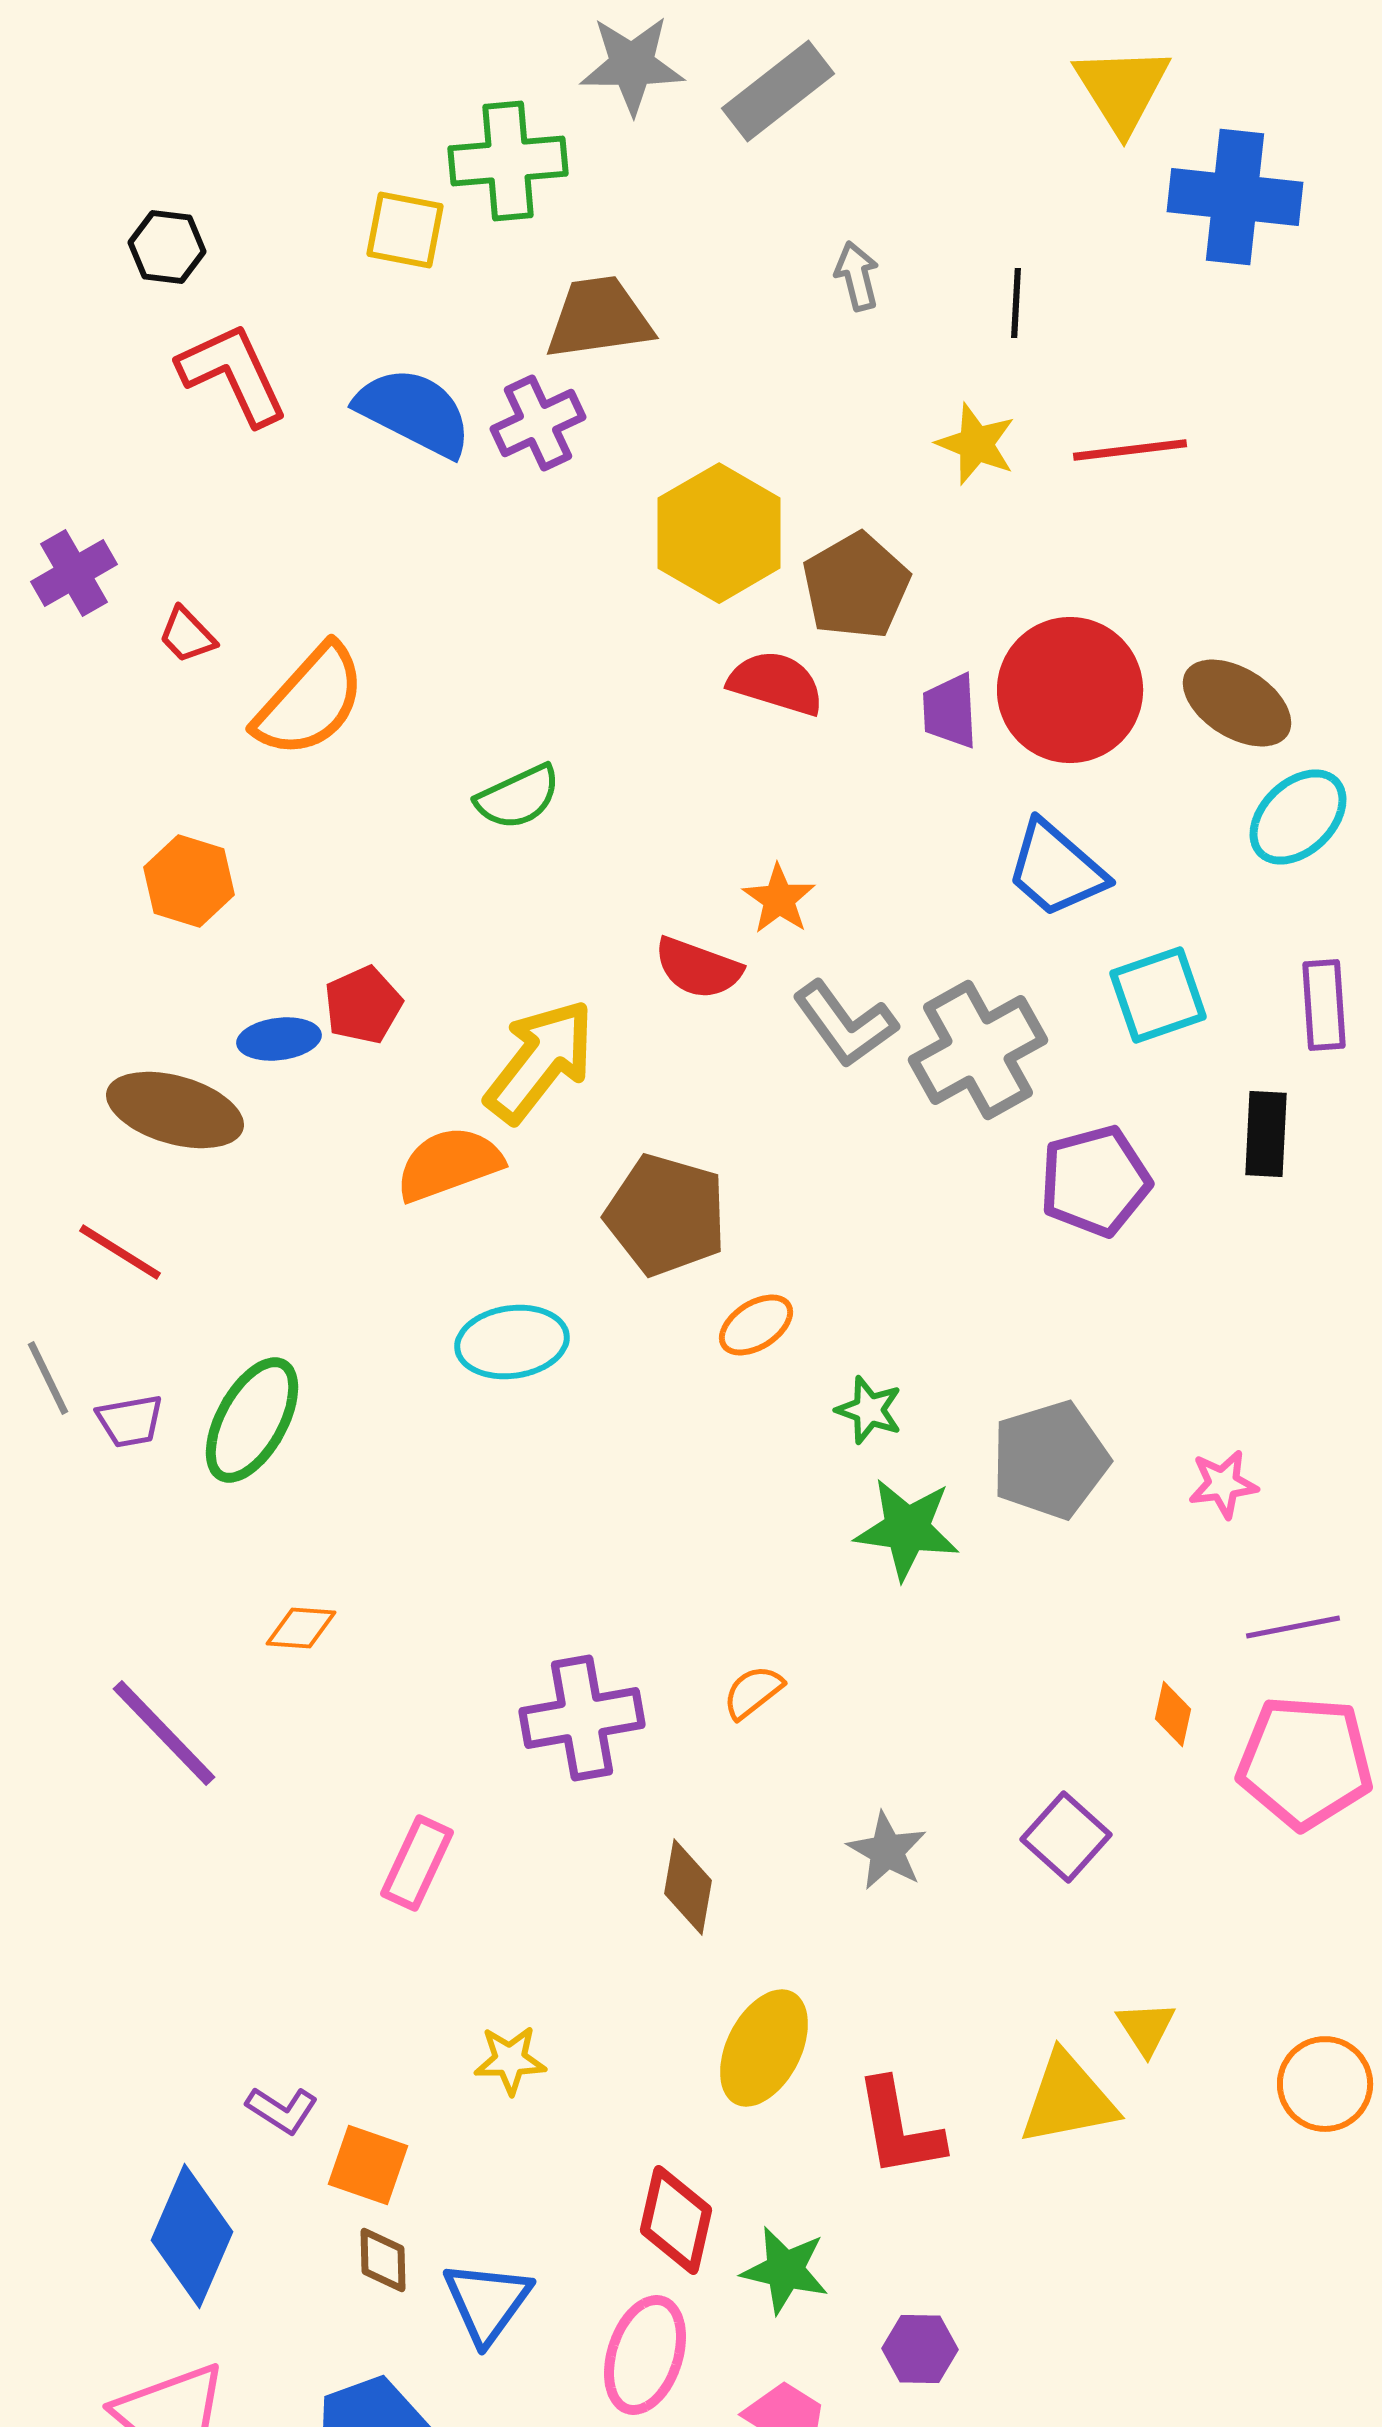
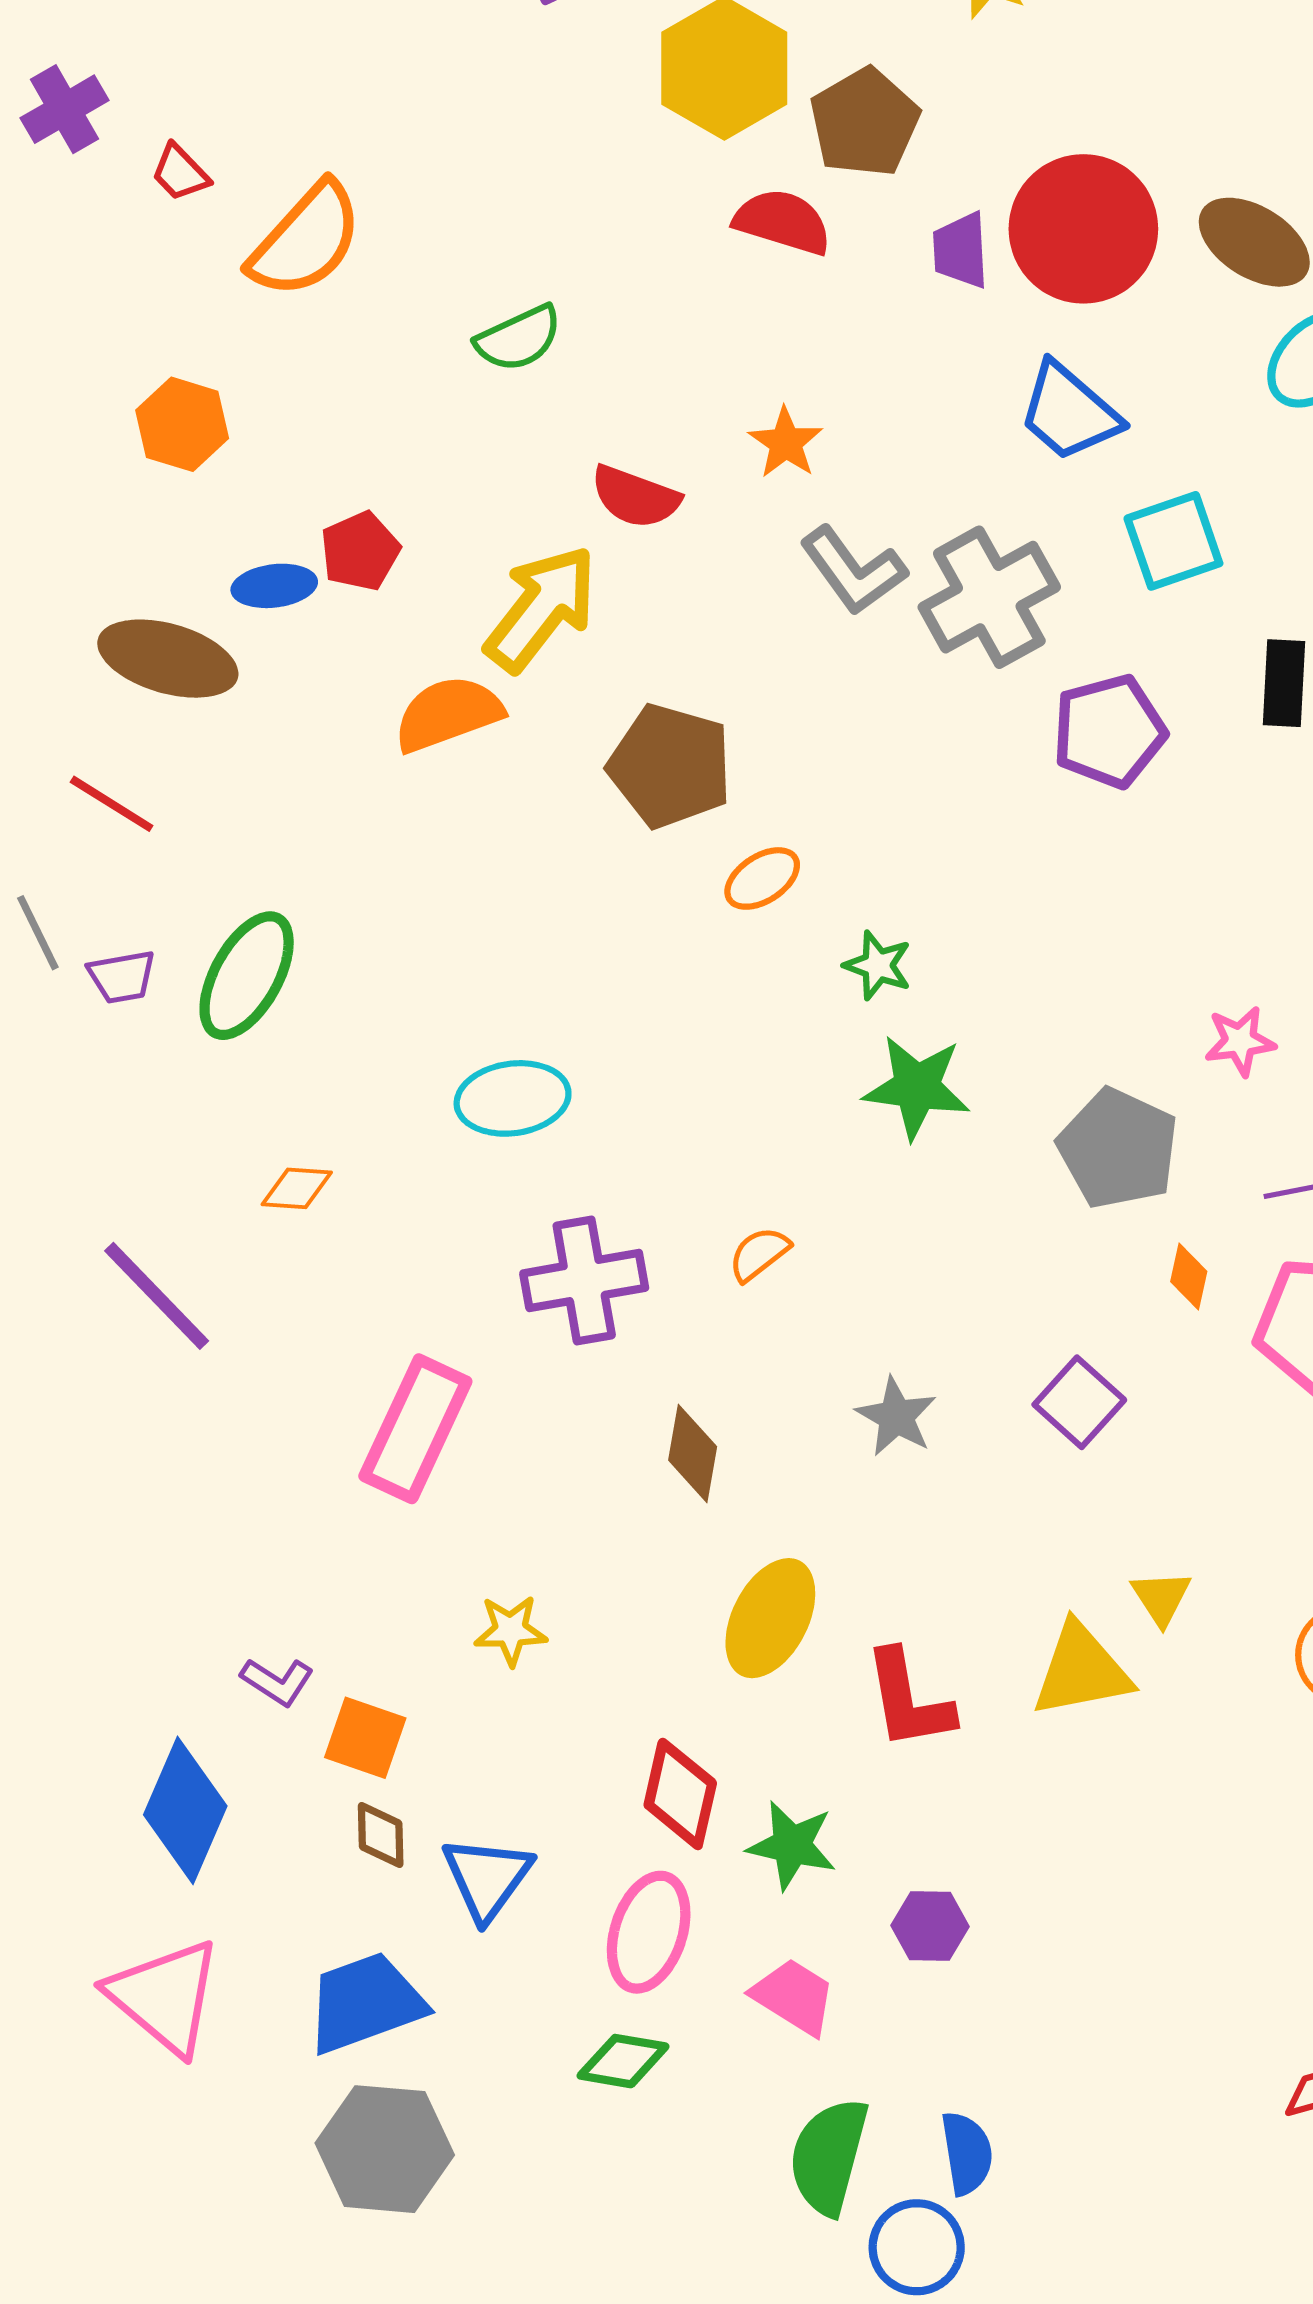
red semicircle: (698, 968) -> (635, 497), moved
cyan ellipse: (512, 1342) -> (513, 1098), moved
gray pentagon: (1050, 1460) -> (1118, 1149), moved, turned -30
pink rectangle: (417, 1863) -> (415, 1429), size x1.5

